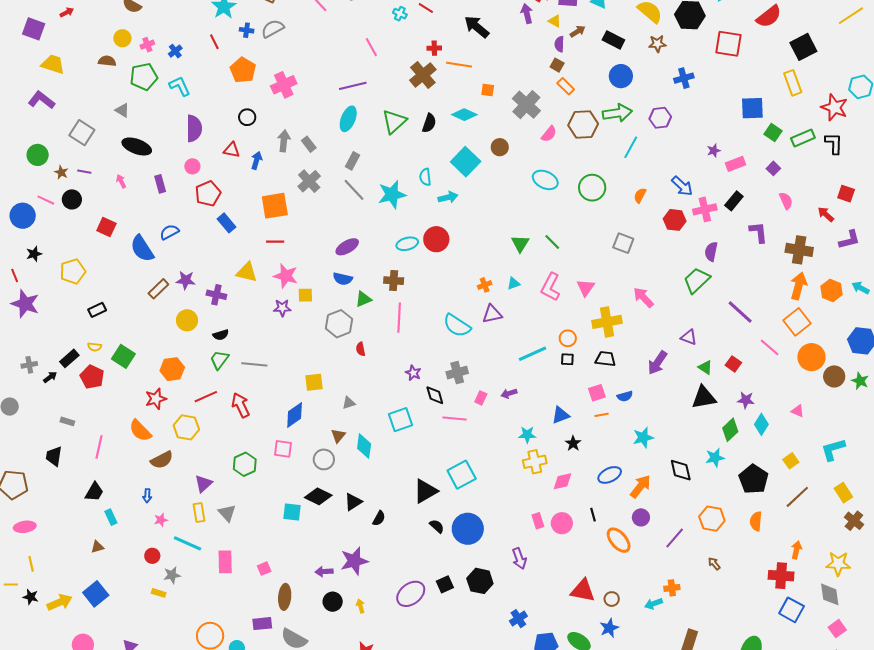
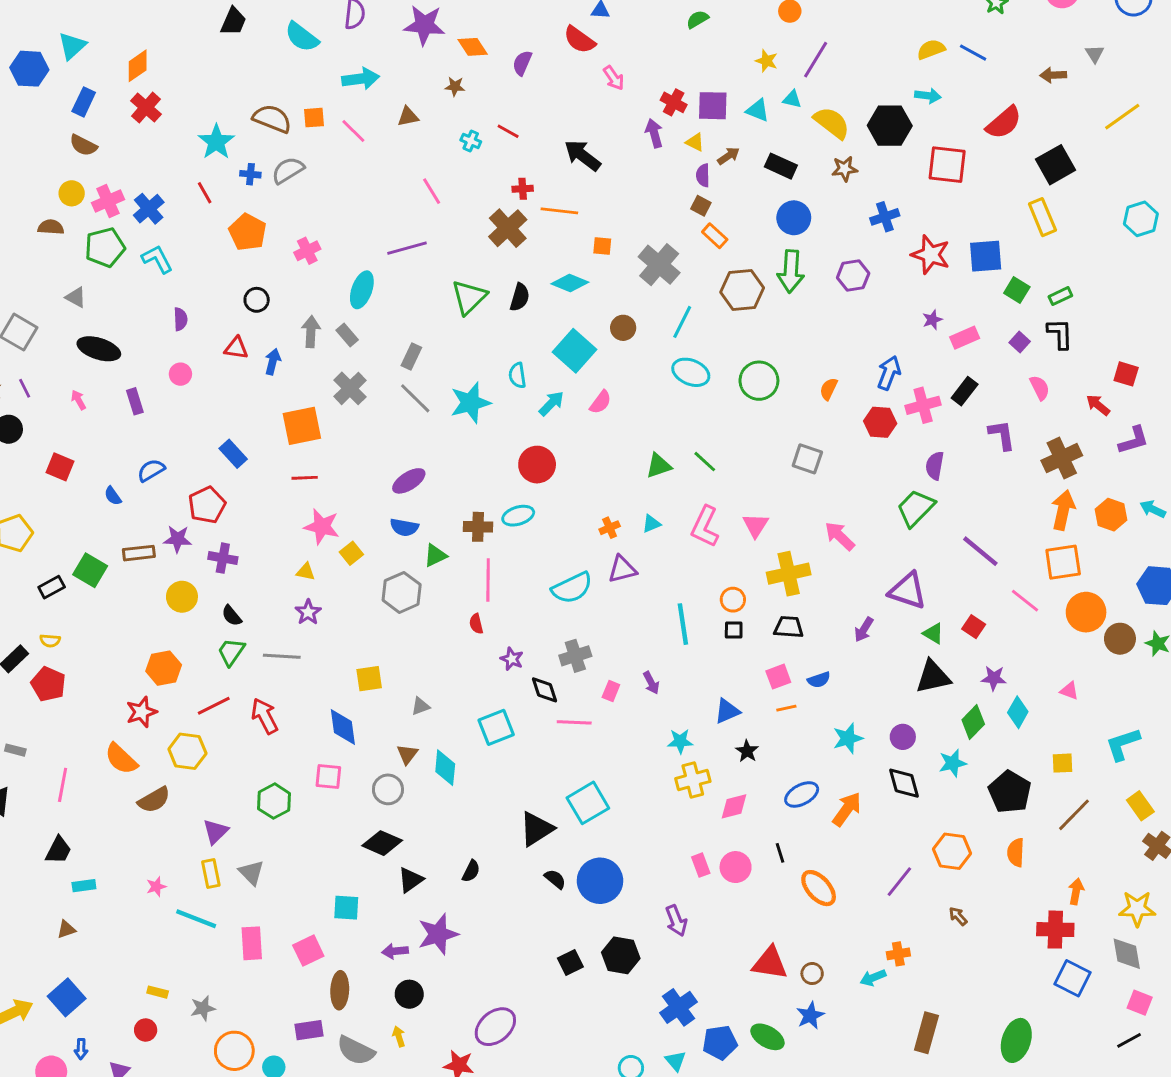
pink cross: (147, 45) -> (108, 201), size x1.5
blue cross: (175, 51) -> (149, 209), size x1.5
pink cross: (284, 85) -> (307, 251), size x0.7
red star: (834, 107) -> (931, 255), moved
green arrow: (617, 113) -> (791, 271), turned 104
cyan ellipse: (348, 119) -> (362, 290), moved
purple semicircle: (194, 128) -> (180, 319), size x0.6
pink semicircle: (549, 134) -> (600, 402), moved
green rectangle: (803, 138) -> (1060, 296), size x0.7
black L-shape: (834, 143) -> (1060, 334), moved
cyan line: (631, 147) -> (682, 322), moved
purple line: (84, 172) -> (25, 388), turned 56
blue arrow: (682, 186) -> (889, 373), turned -110
red pentagon: (208, 194) -> (207, 505), moved
cyan arrow: (448, 197) -> (551, 403), turned -30
cyan ellipse: (407, 244) -> (518, 516), moved
green triangle: (520, 244) -> (659, 466), turned 42
blue semicircle: (142, 249) -> (113, 496), size x0.5
brown cross: (799, 250) -> (1062, 458), turned -32
yellow triangle: (247, 272) -> (306, 572), moved, size x0.6
brown rectangle: (158, 289) -> (139, 553), turned 40
yellow square: (305, 295) -> (351, 553), turned -35
purple star: (282, 308) -> (308, 612), moved, turned -30
orange square: (797, 322) -> (1063, 562), turned 32
cyan semicircle: (457, 326) -> (572, 588), turned -56
black semicircle: (221, 335) -> (232, 616), turned 70
purple triangle: (689, 337) -> (908, 591), size x1.6
red semicircle: (361, 349) -> (476, 624), moved
cyan line: (533, 354) -> (683, 624), turned -72
green square: (123, 356) -> (90, 570), moved
purple arrow: (657, 363) -> (864, 629), size x0.7
purple arrow: (509, 393) -> (651, 683), turned -98
blue diamond: (295, 415) -> (343, 727), turned -60
yellow square: (791, 461) -> (1063, 763), turned 35
blue arrow: (147, 496) -> (81, 1049), moved
black triangle: (353, 502) -> (411, 880), moved
cyan square: (292, 512) -> (346, 908), moved
cyan rectangle: (111, 517) -> (84, 886), turned -70
purple circle: (641, 517) -> (903, 737), moved
red circle: (152, 556) -> (146, 1030), moved
pink square: (264, 569) -> (308, 951), size x1.5
gray star: (172, 575) -> (203, 1008), moved
purple ellipse: (411, 594) -> (495, 1027), moved
yellow arrow: (361, 606) -> (399, 1036), moved
blue cross: (518, 619) -> (679, 1007), size x1.4
pink square: (837, 629) -> (1140, 1003), turned -30

